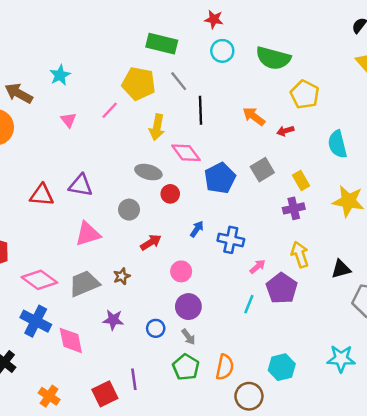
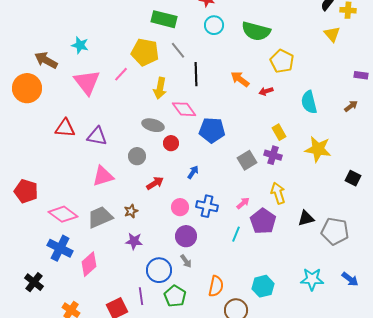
cyan star: (60, 75) -> (80, 45), turned -30
pink triangle: (68, 120) -> (87, 82), size x2.0
gray square: (262, 170) -> (247, 160), moved
blue pentagon: (220, 178) -> (212, 130), turned 30
red triangle: (42, 195) -> (65, 128), moved
purple cross: (294, 208) -> (273, 155), turned 30
blue cross: (231, 240) -> (207, 206), moved
black triangle: (341, 269) -> (306, 218), moved
purple star: (113, 320) -> (134, 241), moved
blue circle: (156, 328) -> (159, 270), moved, size x1.6
pink diamond: (71, 340) -> (89, 264), turned 60
green pentagon: (186, 367) -> (175, 296), moved

